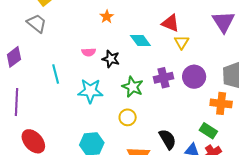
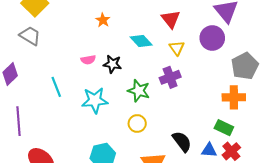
red triangle: (171, 23) -> (171, 19), turned 36
yellow triangle: (182, 42) -> (177, 48), moved
purple circle: (194, 77) -> (212, 38), moved

